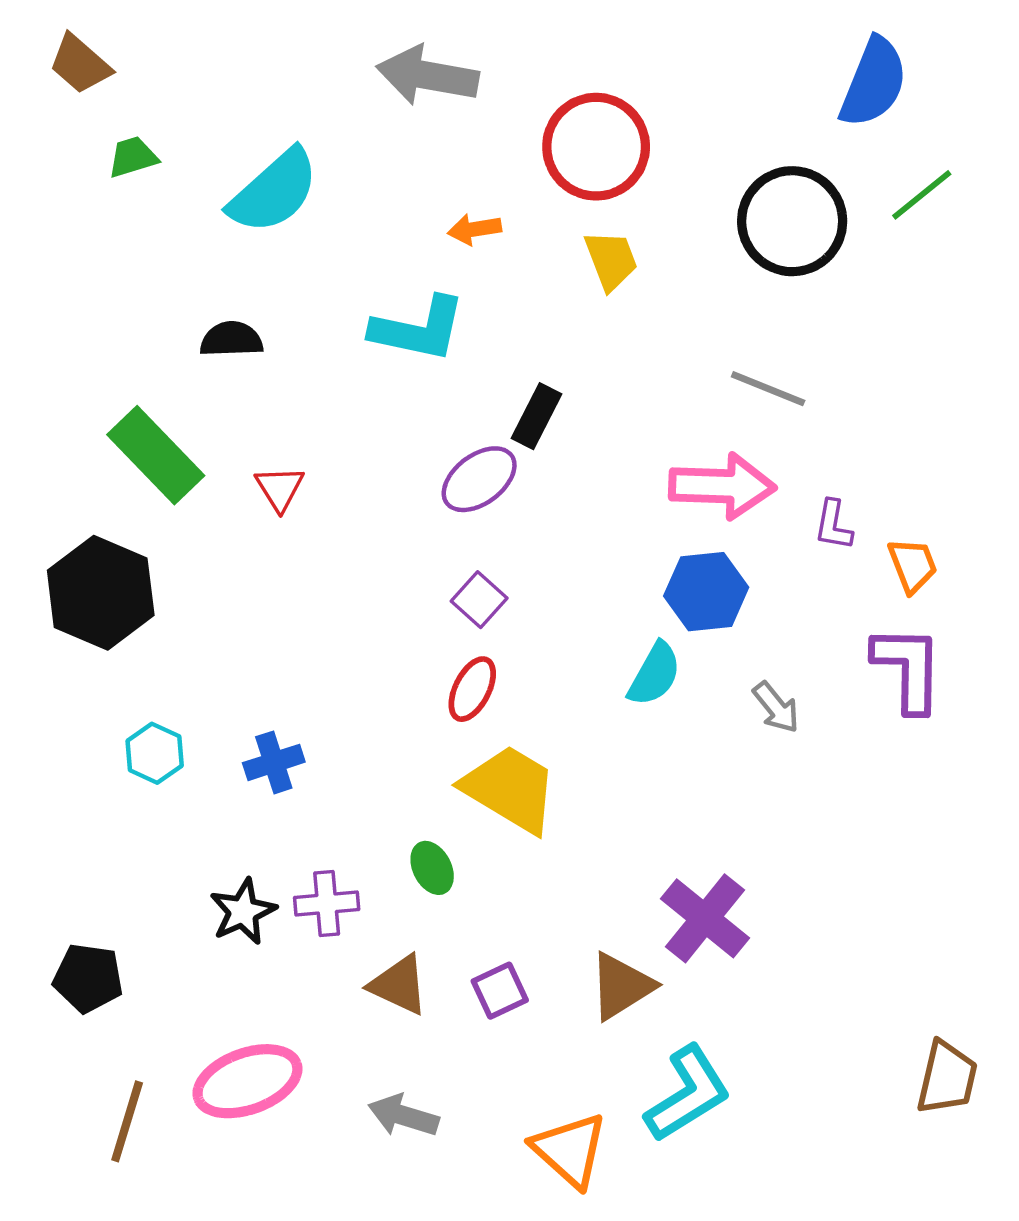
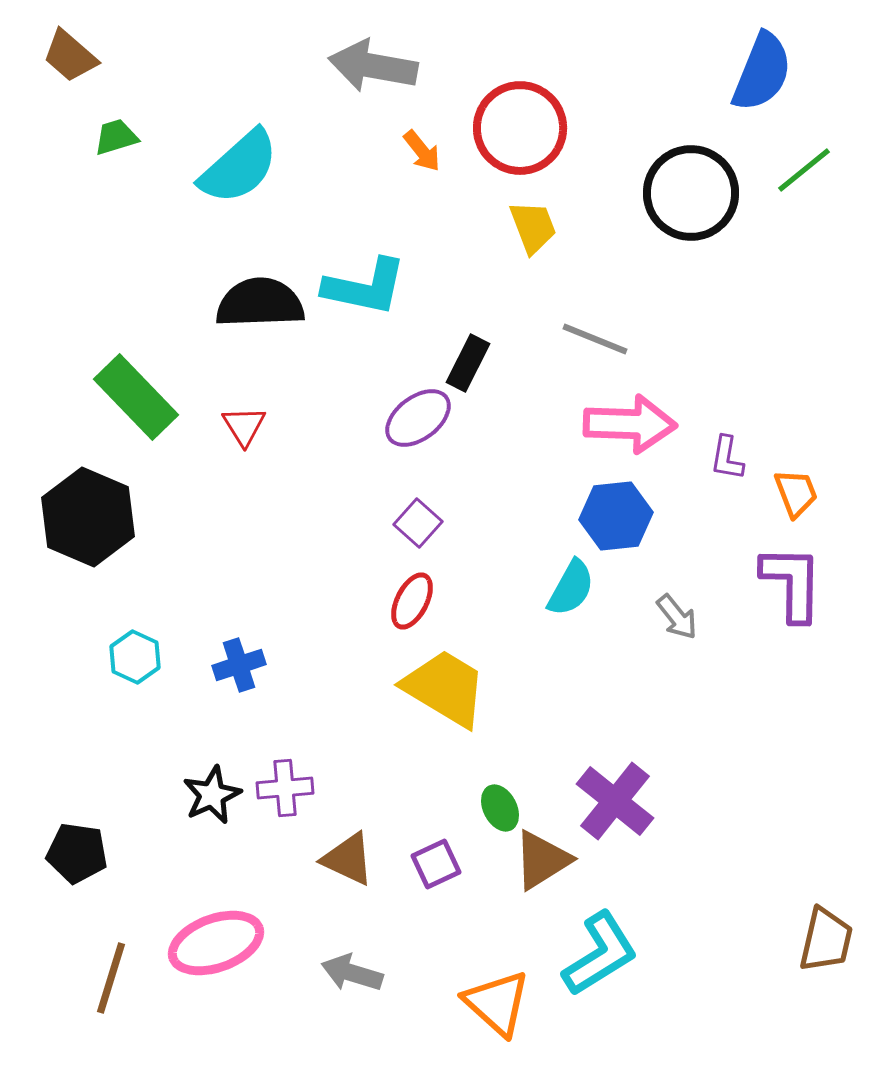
orange arrow: (475, 229) -> (422, 151), moved, turned -120
black semicircle: (231, 339) -> (260, 303), moved, size x1.6
gray line: (768, 389) -> (595, 339), moved
green ellipse: (432, 868) -> (500, 808), moved

